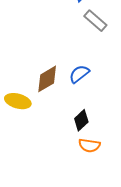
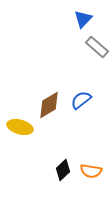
black diamond: (81, 120) -> (63, 170), moved

